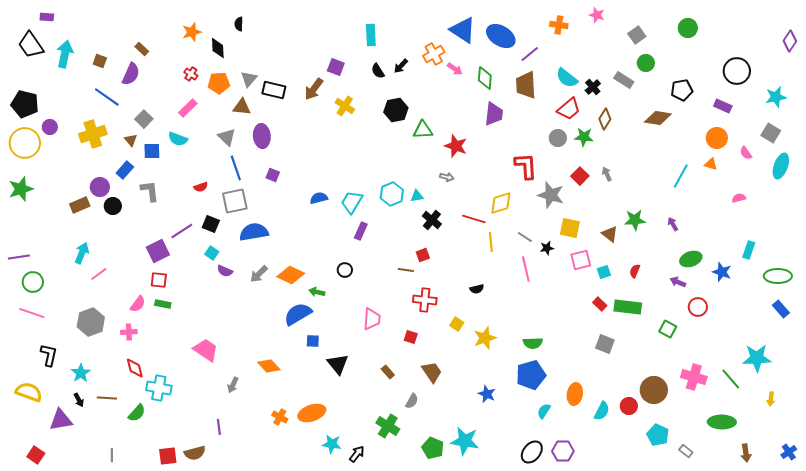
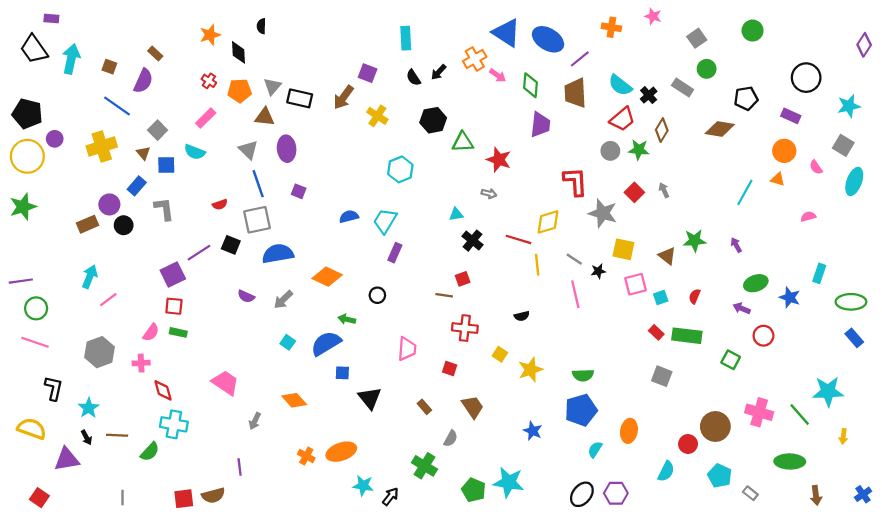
cyan hexagon: (392, 194) -> (400, 169), moved
cyan square: (212, 253) -> (288, 342), moved
orange diamond: (291, 275) -> (327, 277), moved
red diamond: (135, 368) -> (163, 390), moved
cyan semicircle: (602, 411) -> (666, 471), moved

